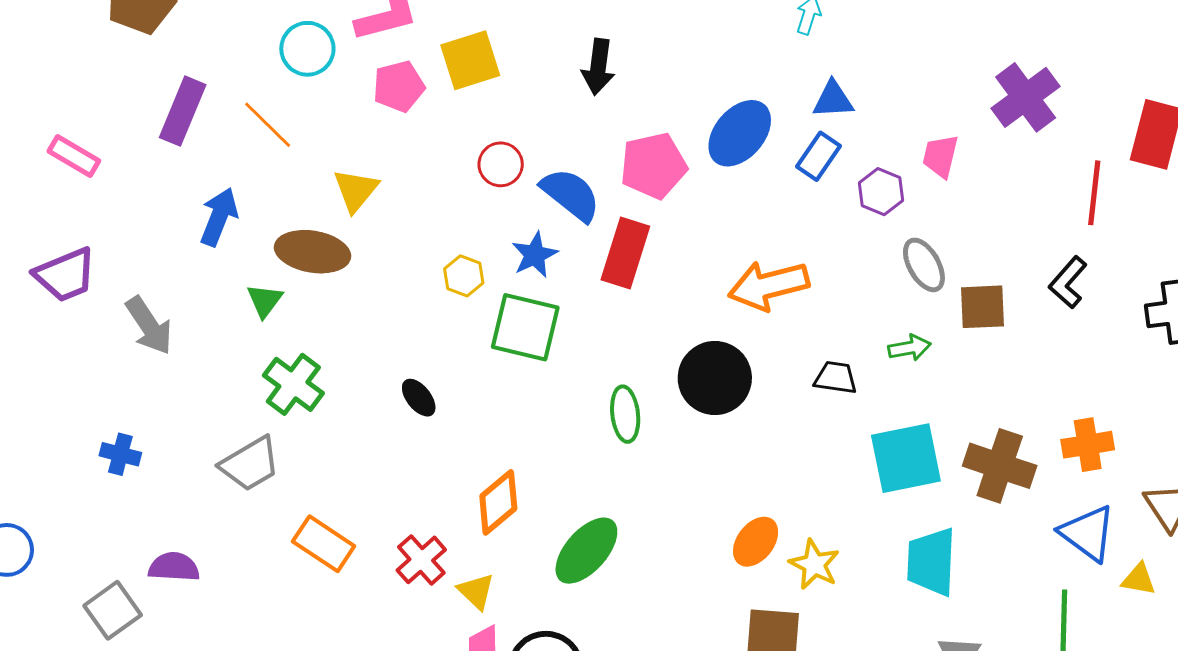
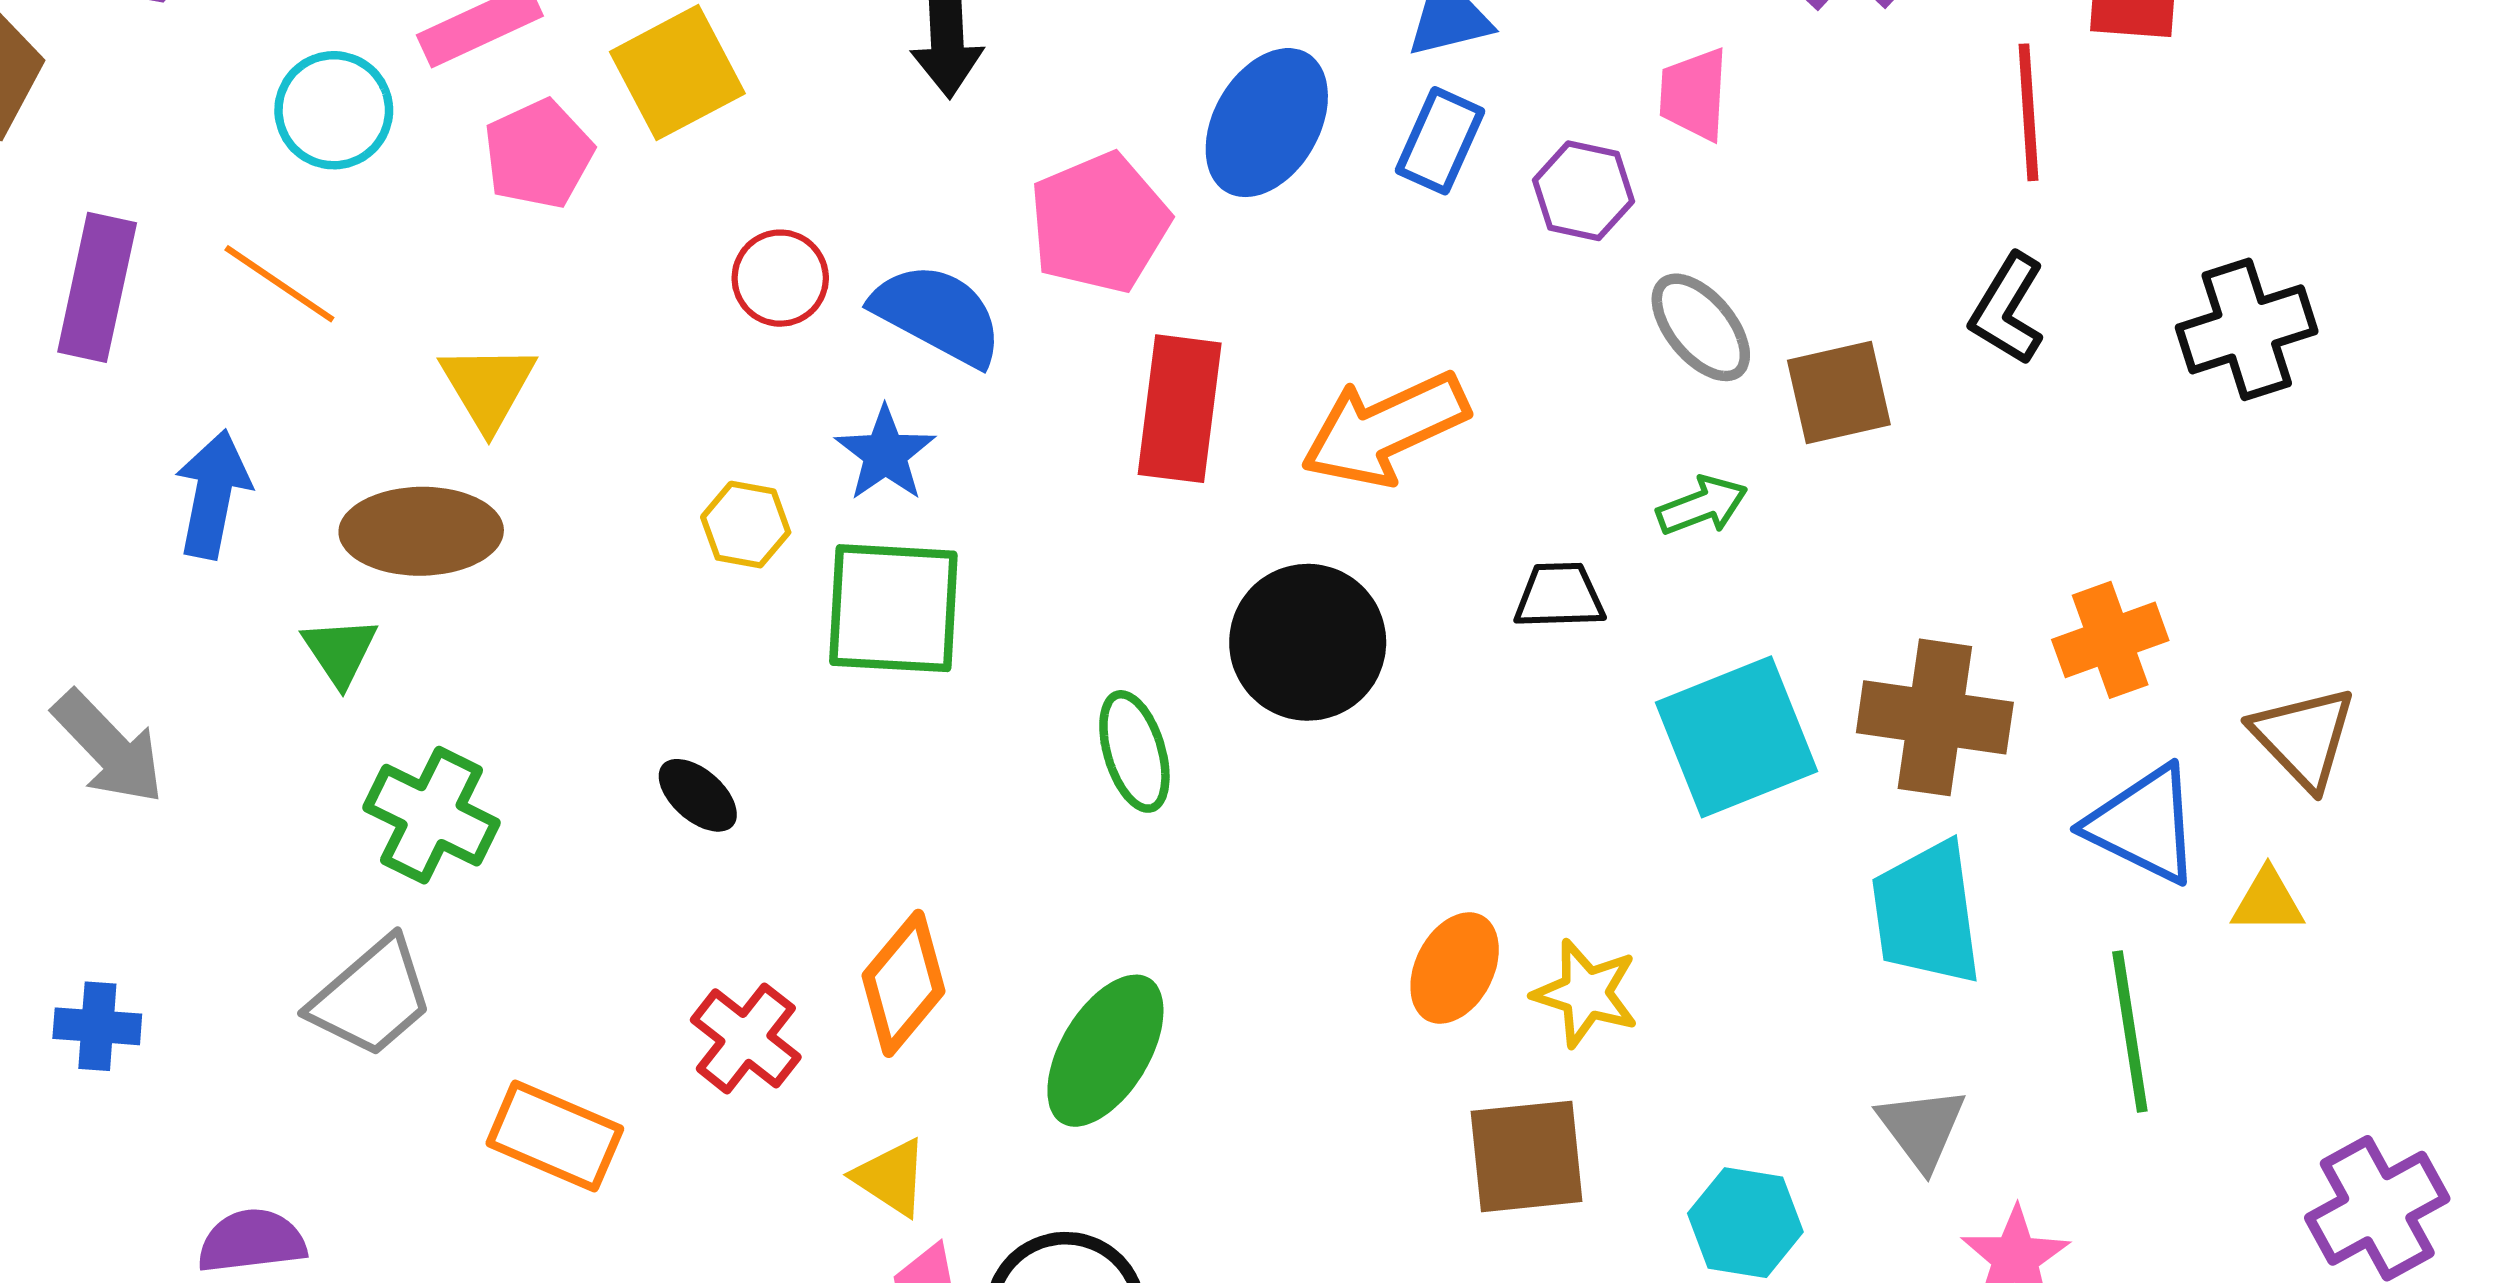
red rectangle: (625, 253) -> (1180, 409), moved
red cross: (421, 560) -> (746, 1038), moved
cyan trapezoid: (931, 562) -> (1927, 913), moved

